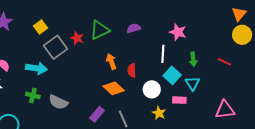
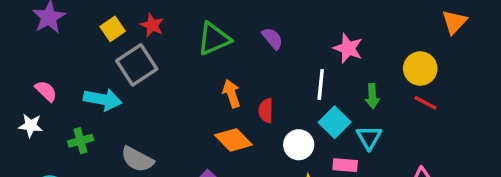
purple semicircle: (134, 28) -> (272, 38), turned 64
yellow circle: (242, 35) -> (420, 69), moved
red star: (77, 38) -> (152, 25), moved
green cross: (33, 95) -> (81, 141), moved, turned -32

